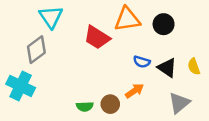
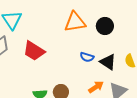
red trapezoid: (97, 37) -> (34, 51), moved
orange arrow: (134, 91) -> (96, 87), moved

